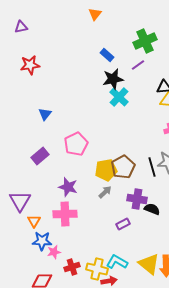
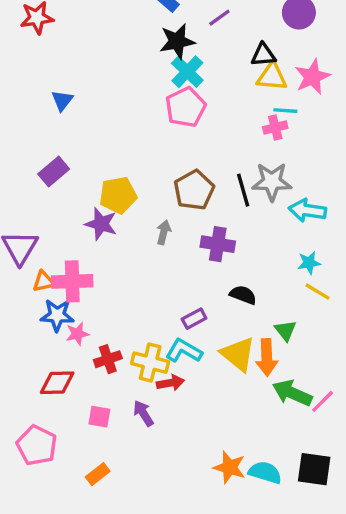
pink pentagon: (76, 144) -> (186, 107), moved
yellow pentagon: (106, 170) -> (118, 195), moved
gray arrow: (105, 192) -> (164, 232), turned -32
black semicircle: (152, 209) -> (243, 295), moved
pink cross: (65, 214) -> (72, 281), moved
orange triangle: (34, 221) -> (44, 281), turned 48
purple rectangle: (123, 224) -> (194, 319), moved

